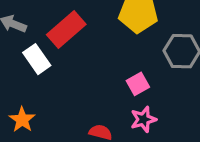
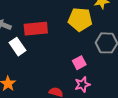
red rectangle: (66, 30) -> (36, 29), turned 35

